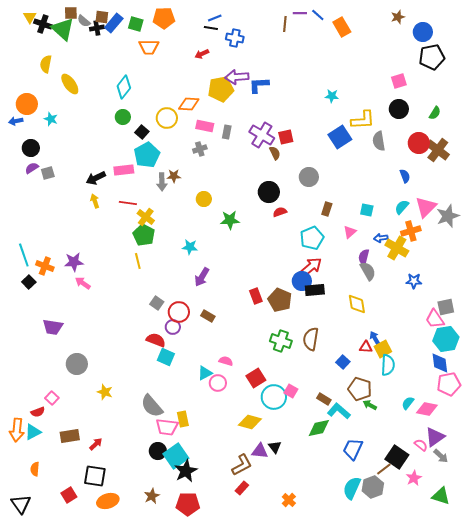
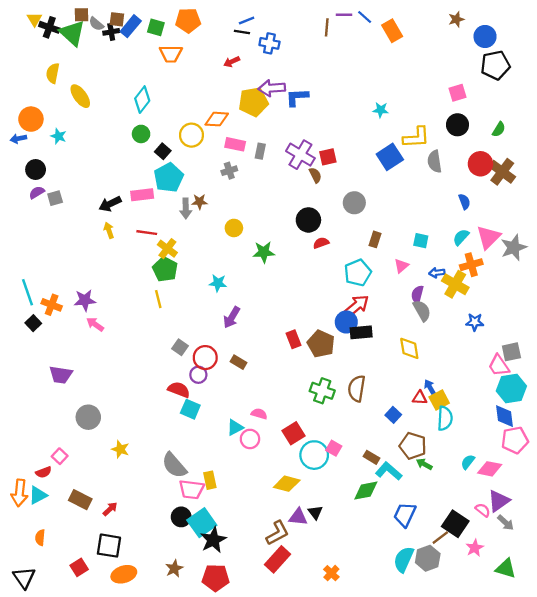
brown rectangle: (70, 436) -> (80, 500), turned 36
red rectangle: (242, 488) -> (277, 559), size x1.6

